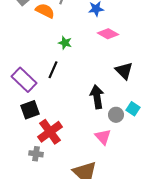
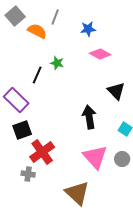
black line: (53, 70) -> (37, 75), moved
gray circle: (116, 115) -> (122, 159), moved
pink triangle: (103, 137) -> (95, 157), size x1.5

